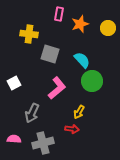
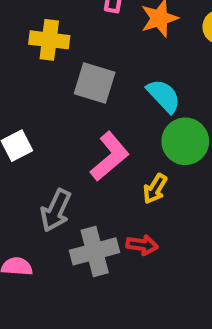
yellow arrow: (79, 112) -> (155, 189), moved
gray cross: (43, 143) -> (95, 251), moved

